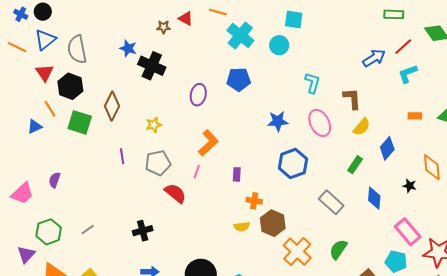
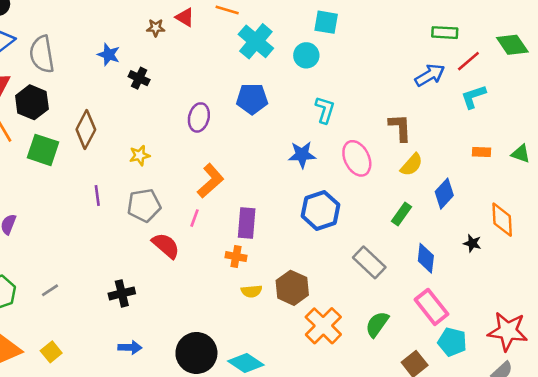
green rectangle: (394, 14) -> (445, 33), moved
black cross: (152, 66) -> (139, 78), size x0.6
cyan L-shape: (312, 83) -> (325, 110), moved
purple rectangle: (237, 174) -> (247, 223), size x1.6
orange cross: (254, 201) -> (236, 257), moved
pink rectangle: (408, 232) -> (432, 307), moved

